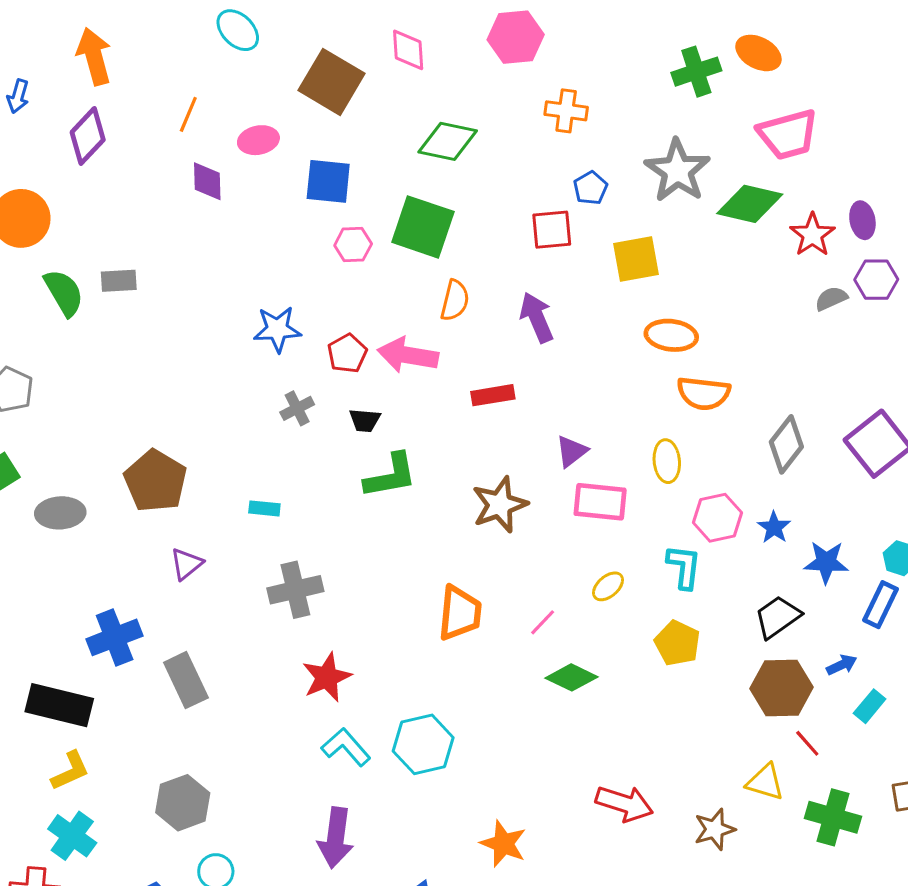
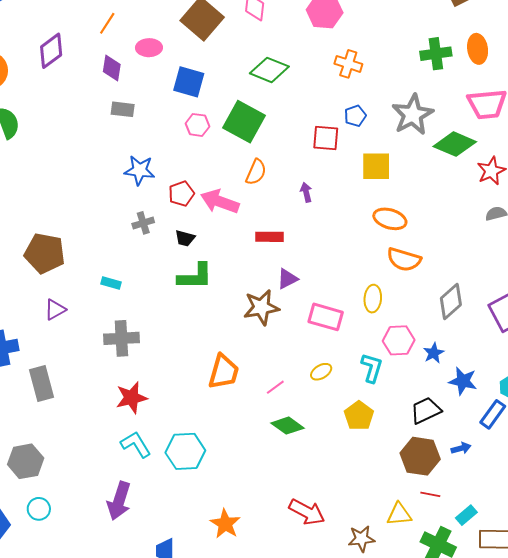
orange ellipse: (758, 53) -> (478, 49), turned 44
purple diamond: (88, 136) -> (51, 51), moved
gray rectangle: (119, 281) -> (123, 109), moved
purple arrow: (537, 318) -> (306, 192), size x0.6
purple triangle: (572, 451) -> (287, 279), moved
brown pentagon: (155, 481) -> (45, 253), turned -30
cyan rectangle: (870, 706) -> (466, 515), moved
red line: (807, 743) -> (430, 494), turned -48
yellow triangle: (765, 782) -> (399, 514), turned -32

